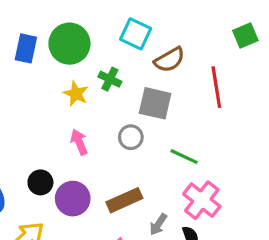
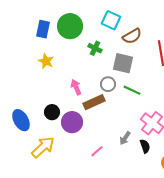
yellow star: (76, 94) -> (46, 61), moved
green line: (184, 157) -> (132, 90), moved
brown rectangle: (124, 200) -> (94, 102), moved

